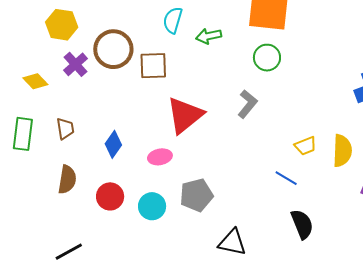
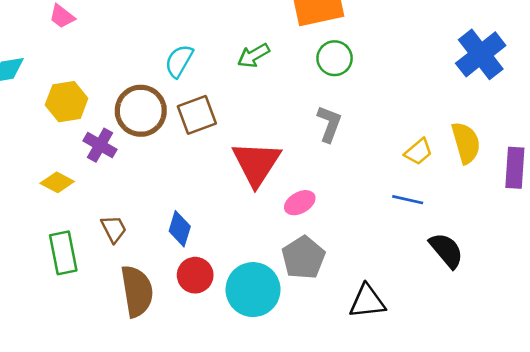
cyan semicircle: (173, 20) -> (179, 61), moved, turned 32
pink ellipse: (160, 157) -> (300, 203), moved
brown semicircle: (67, 179) -> (137, 291), size x1.4
red circle: (110, 196) -> (195, 275), moved
cyan circle: (152, 206) -> (253, 290), size x1.5

